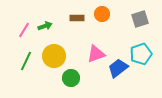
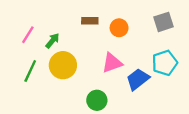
orange circle: (102, 14) -> (119, 28), moved
green arrow: (45, 26) -> (52, 41), moved, turned -32
green circle: (71, 78) -> (97, 100), moved

